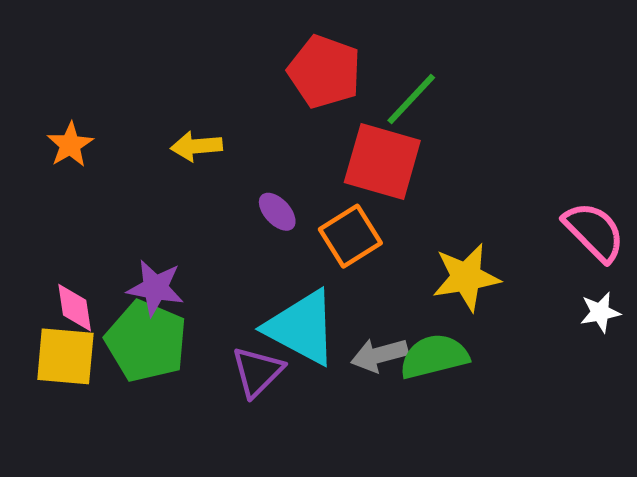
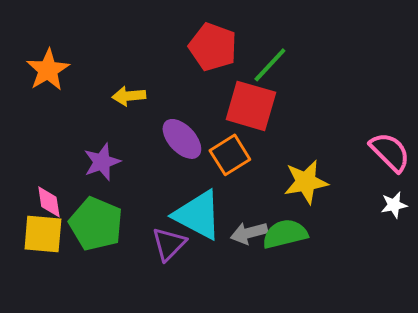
orange star: (70, 145) -> (48, 70), moved, size x1.4
purple ellipse: (277, 212) -> (182, 139), size x1.6
purple star: (155, 288) -> (102, 162), moved, turned -30

